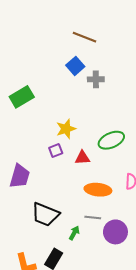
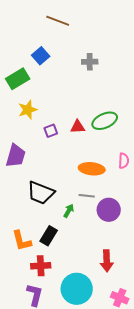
brown line: (85, 37) -> (58, 21), moved
blue square: (75, 66) -> (41, 56), moved
yellow star: (66, 129) -> (28, 110), moved
red triangle: (82, 158) -> (78, 127), moved

